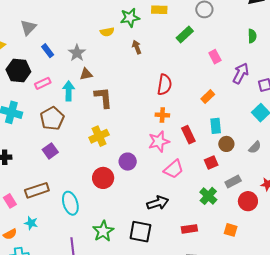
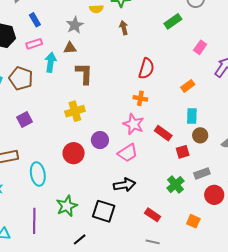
gray star: (77, 53) -> (75, 25), moved
pink rectangle: (215, 57) -> (200, 47), turned 56
pink rectangle: (43, 83) -> (34, 44), moved
brown pentagon: (52, 119) -> (21, 78), moved, turned -30
red rectangle: (188, 135) -> (163, 133), moved, turned -36
pink star: (159, 141) -> (134, 124), turned 30
pink trapezoid: (174, 169) -> (128, 153), moved
red rectangle: (189, 229) -> (153, 215), turned 35

